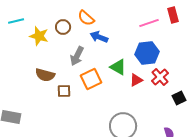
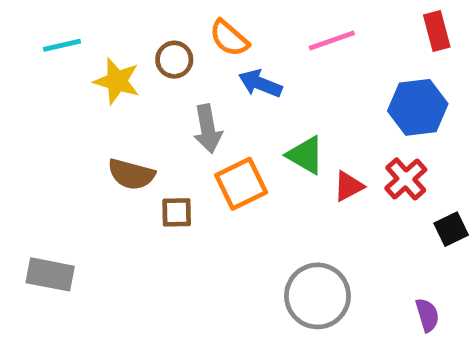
pink line: (149, 23) -> (332, 40), moved
blue hexagon: (147, 53) -> (418, 107), moved
gray arrow: (77, 56) -> (208, 129), turned -36

